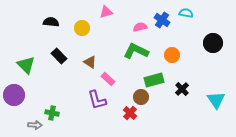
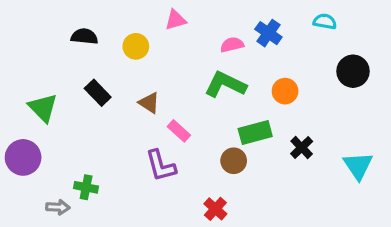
cyan semicircle: (186, 13) -> (325, 21), moved
red cross: (130, 113) -> (215, 209), moved

